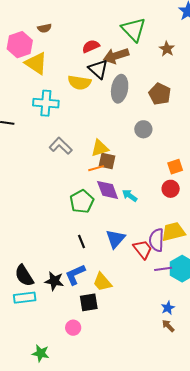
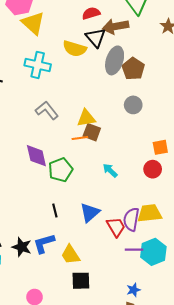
brown pentagon: (160, 94) -> (133, 69), moved
purple diamond: (108, 190) -> (36, 156), moved
black square: (89, 302) -> (81, 281), moved

